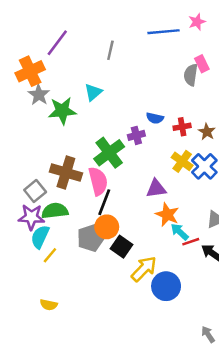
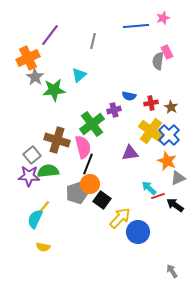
yellow cross: (182, 161) -> (151, 131), size x1.4
orange star: (167, 215) -> (167, 161), moved
cyan semicircle: (40, 237) -> (35, 219), moved

